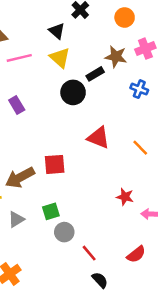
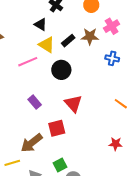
pink line: (19, 58) -> (28, 62), moved
black rectangle: (95, 74) -> (68, 41), moved
purple rectangle: (17, 105) -> (35, 102), moved
red triangle: (99, 138) -> (73, 104), moved, turned 36

